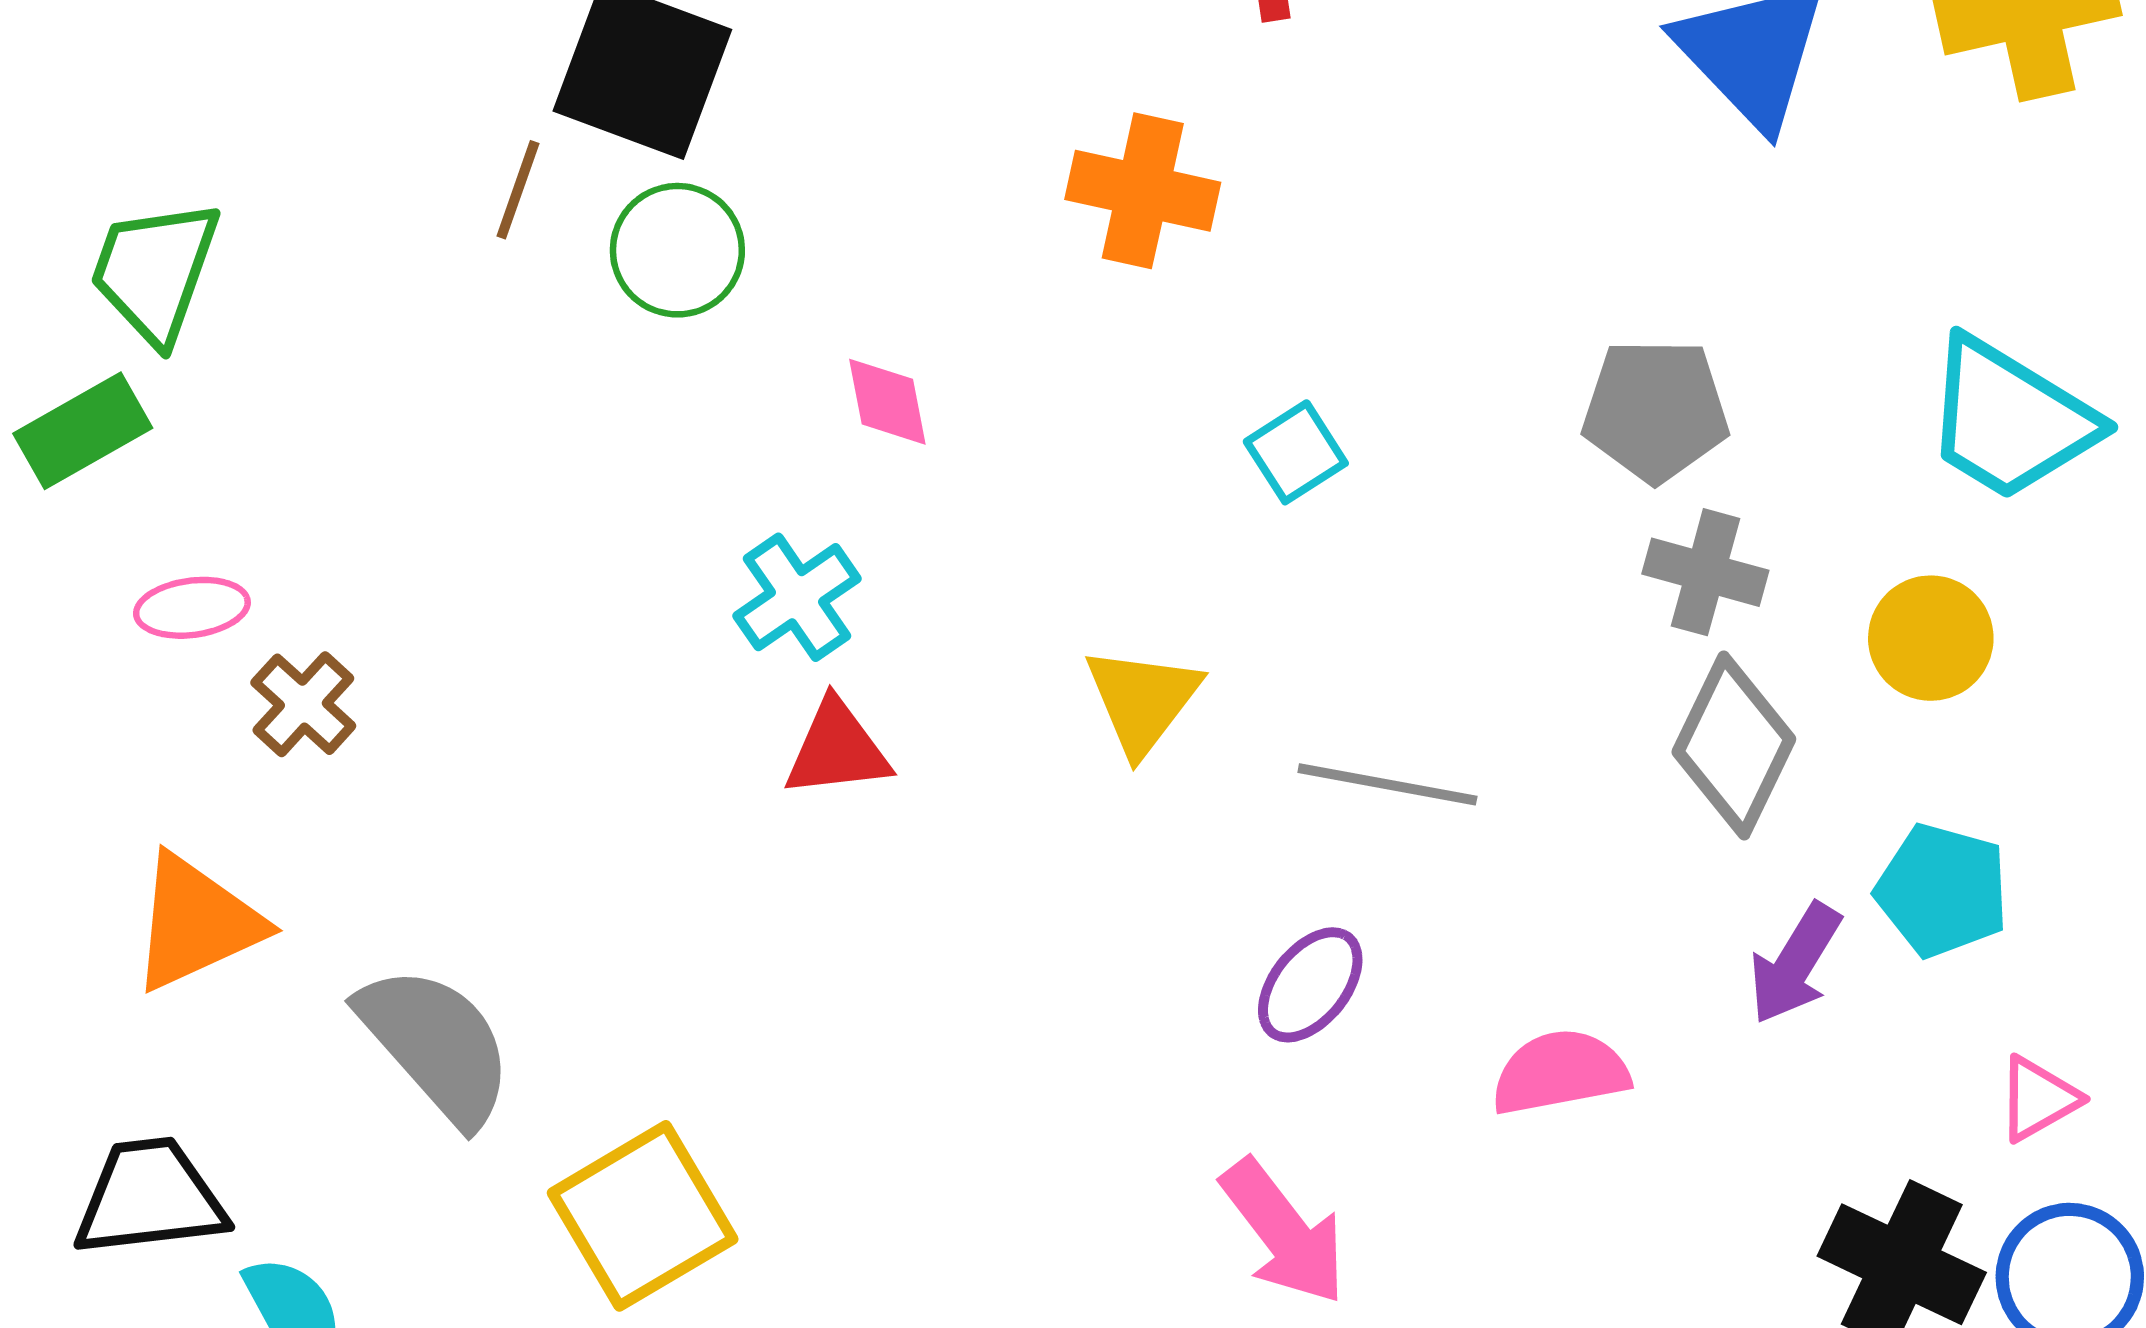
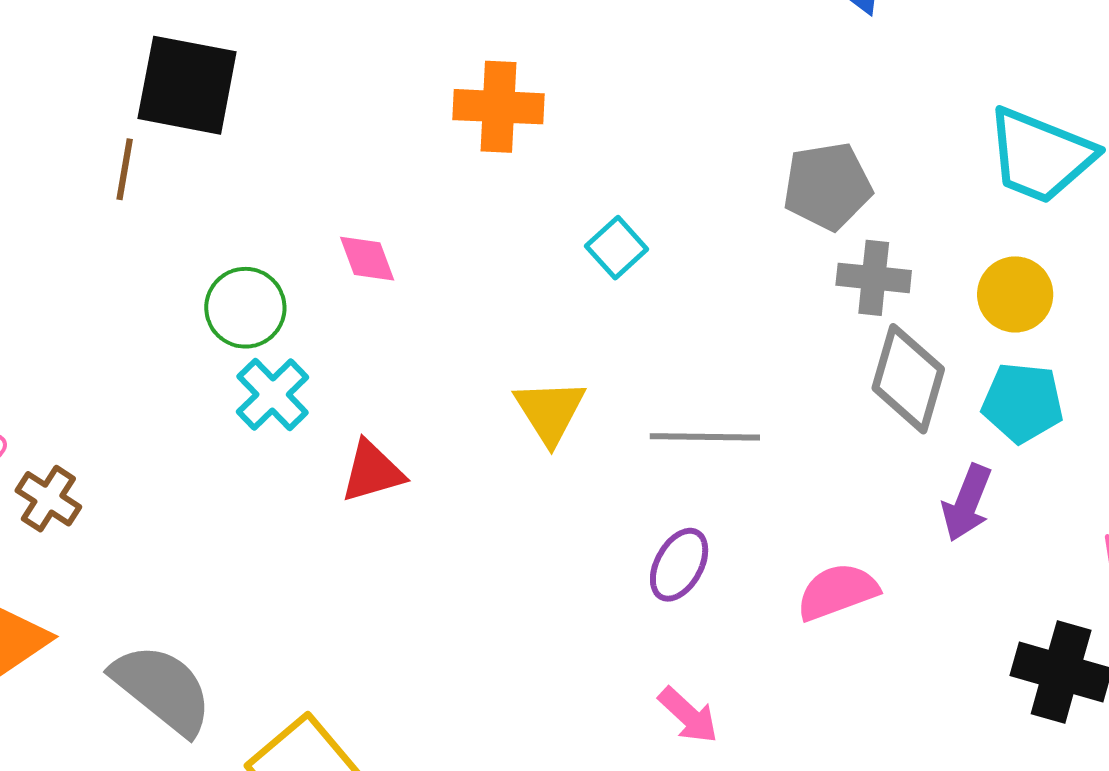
green circle: (677, 250) -> (245, 308), moved
cyan cross: (797, 597) -> (273, 394), moved
cyan pentagon: (1942, 890) -> (1023, 403), moved
pink arrow: (1284, 1232) -> (688, 715), size x0.7

